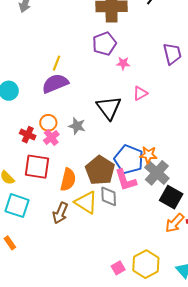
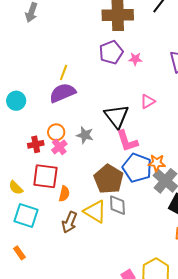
pink star: (123, 63) -> (135, 59), moved
red cross: (28, 135) -> (36, 144), turned -35
orange semicircle: (68, 180) -> (64, 194), moved, size x0.7
pink L-shape: (126, 180) -> (127, 141), moved

